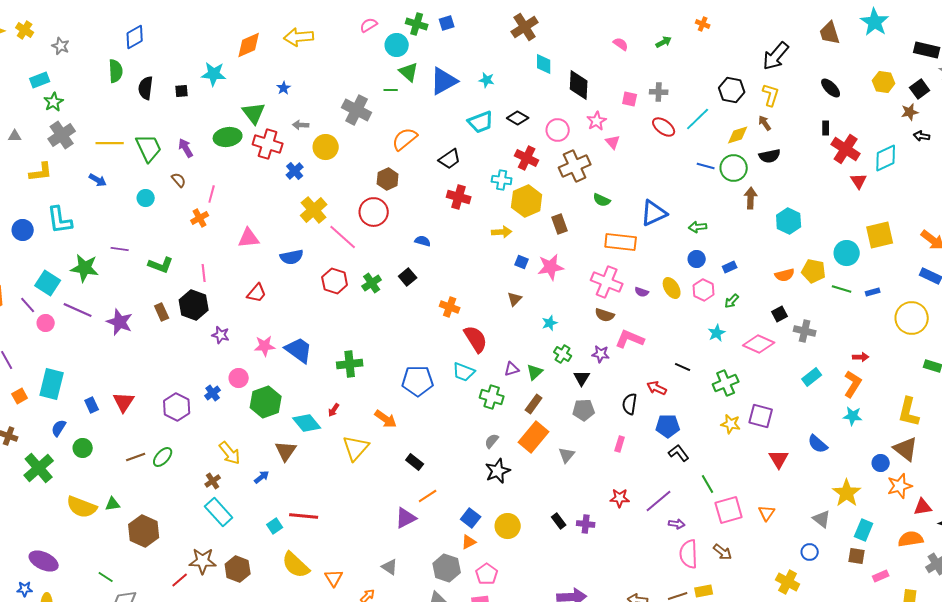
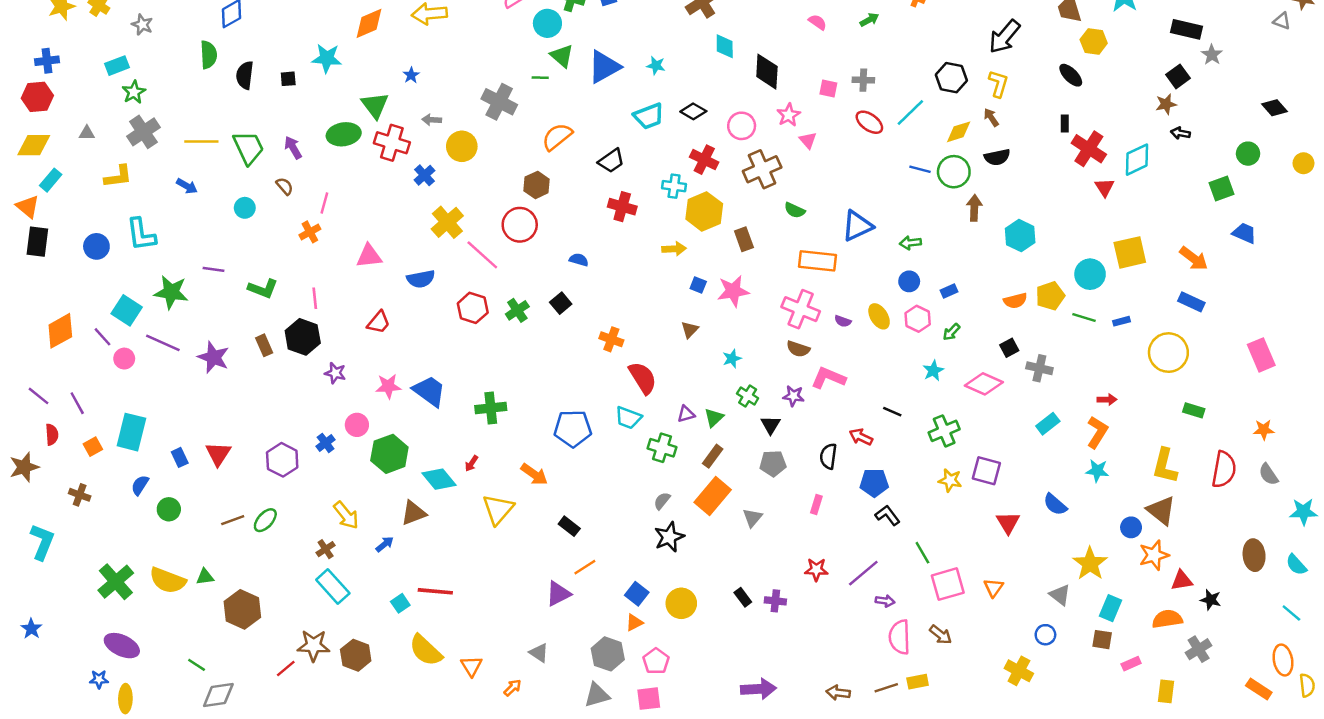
yellow hexagon: (884, 82) -> (1094, 41), moved
yellow pentagon: (814, 271) -> (1050, 296), turned -30
brown triangle: (286, 451) -> (414, 513), turned 35
green cross: (39, 468) -> (116, 582), moved

